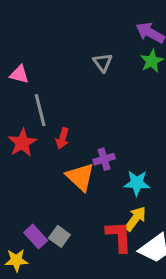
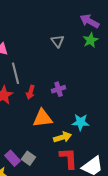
purple cross: (104, 159) -> (58, 89), moved
orange triangle: (80, 177) -> (42, 118), turned -50
yellow arrow: (135, 219) -> (62, 137), moved, turned 36

